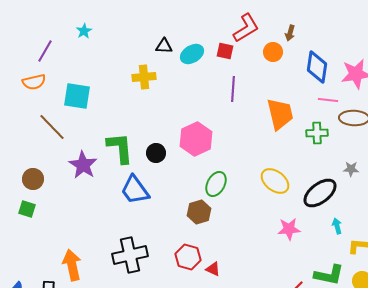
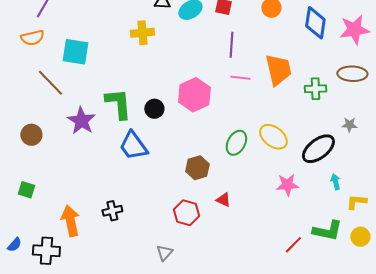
pink line: (328, 100) -> (240, 78), moved
green ellipse: (216, 184) -> (236, 143), moved
green square: (27, 209) -> (26, 190), moved
black cross: (130, 255) -> (112, 211), moved, size x0.6
red triangle: (213, 269) -> (223, 200), moved

